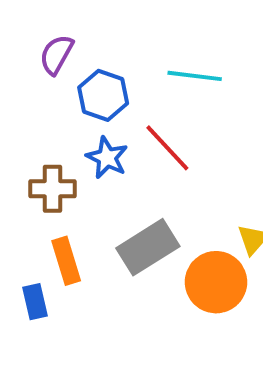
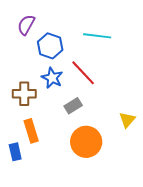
gray rectangle: (148, 247) -> (73, 106), moved, size x0.6
orange circle: (216, 282) -> (86, 142), moved

